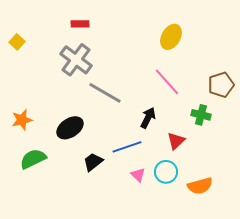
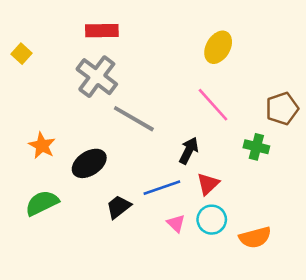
red rectangle: (80, 24) -> (102, 31), size x1.4
orange star: (22, 120) -> (42, 146), moved, turned -30
red triangle: (176, 141) -> (208, 184), moved

